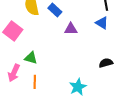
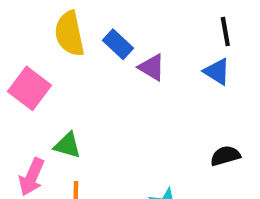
purple triangle: (71, 29) -> (152, 67), moved, turned 32

